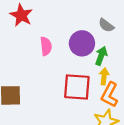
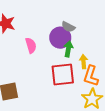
gray semicircle: (106, 25) -> (68, 27), moved
green arrow: (101, 56) -> (68, 49), moved

